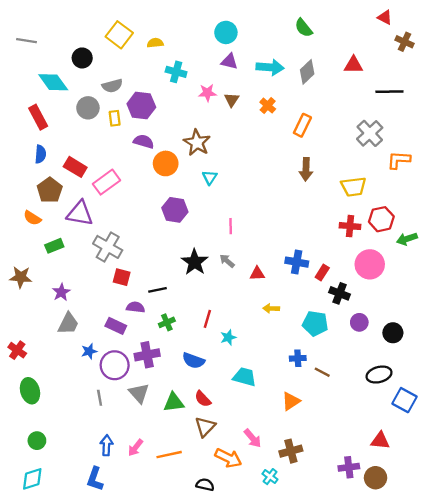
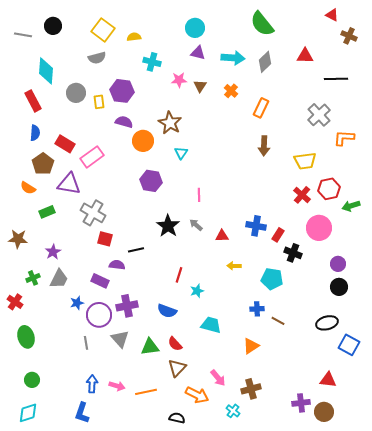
green semicircle: (304, 28) -> (262, 24), size x1.5
black circle: (82, 58) -> (53, 26), moved
cyan diamond: (53, 82) -> (46, 71), turned 40
gray semicircle: (112, 86) -> (97, 58), moved
red cross: (350, 226) -> (302, 195), turned 36
green cross: (167, 322) -> (33, 278), moved
purple circle: (359, 322) -> (338, 264), moved
pink arrow: (135, 448) -> (117, 386), turned -112

